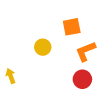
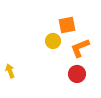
yellow circle: (43, 47) -> (53, 41), moved

